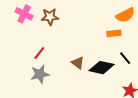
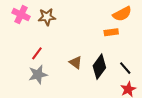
black line: (125, 58) -> (125, 68), moved
black diamond: (101, 68) -> (99, 67), turned -65

